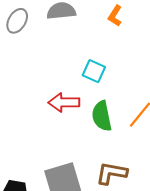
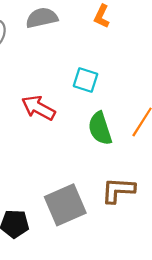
red arrow: (64, 102) -> (38, 108), moved, turned 36

